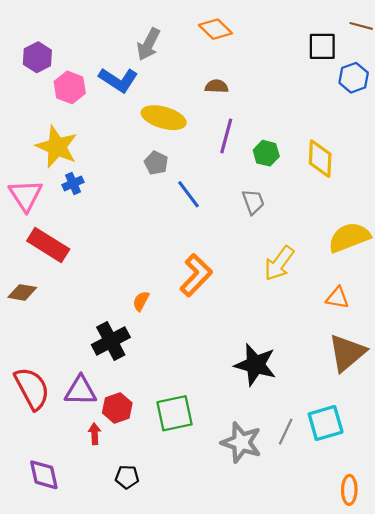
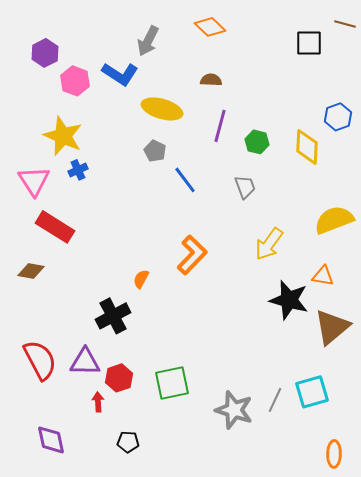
blue hexagon: (354, 78) -> (338, 117), moved
black star: (255, 365) -> (289, 300), moved

